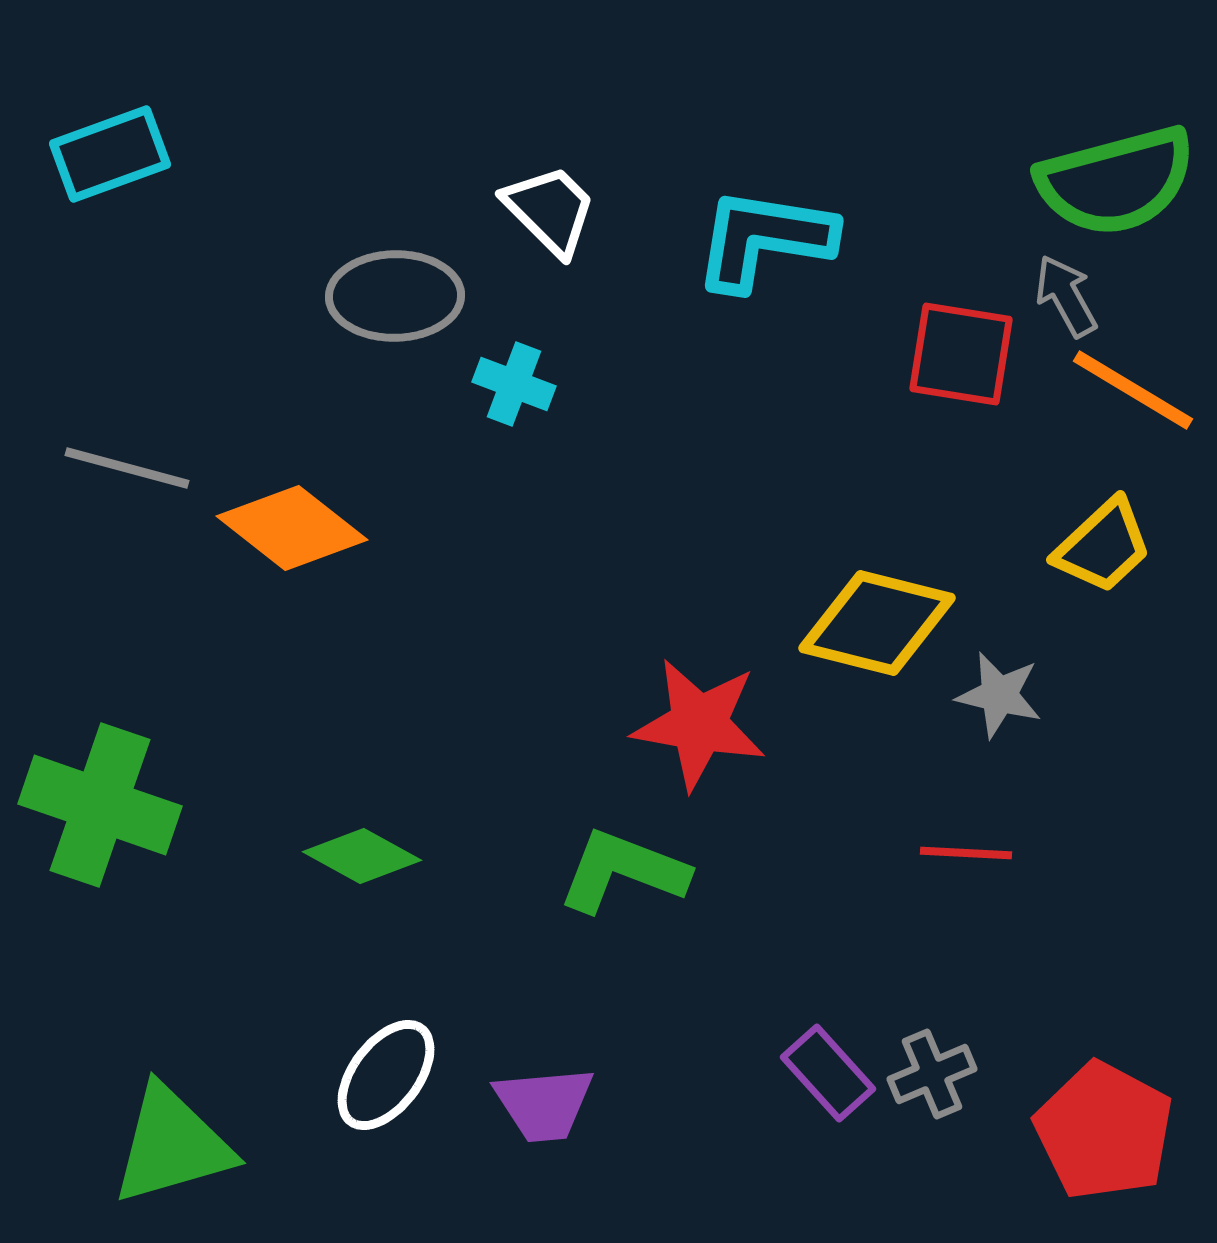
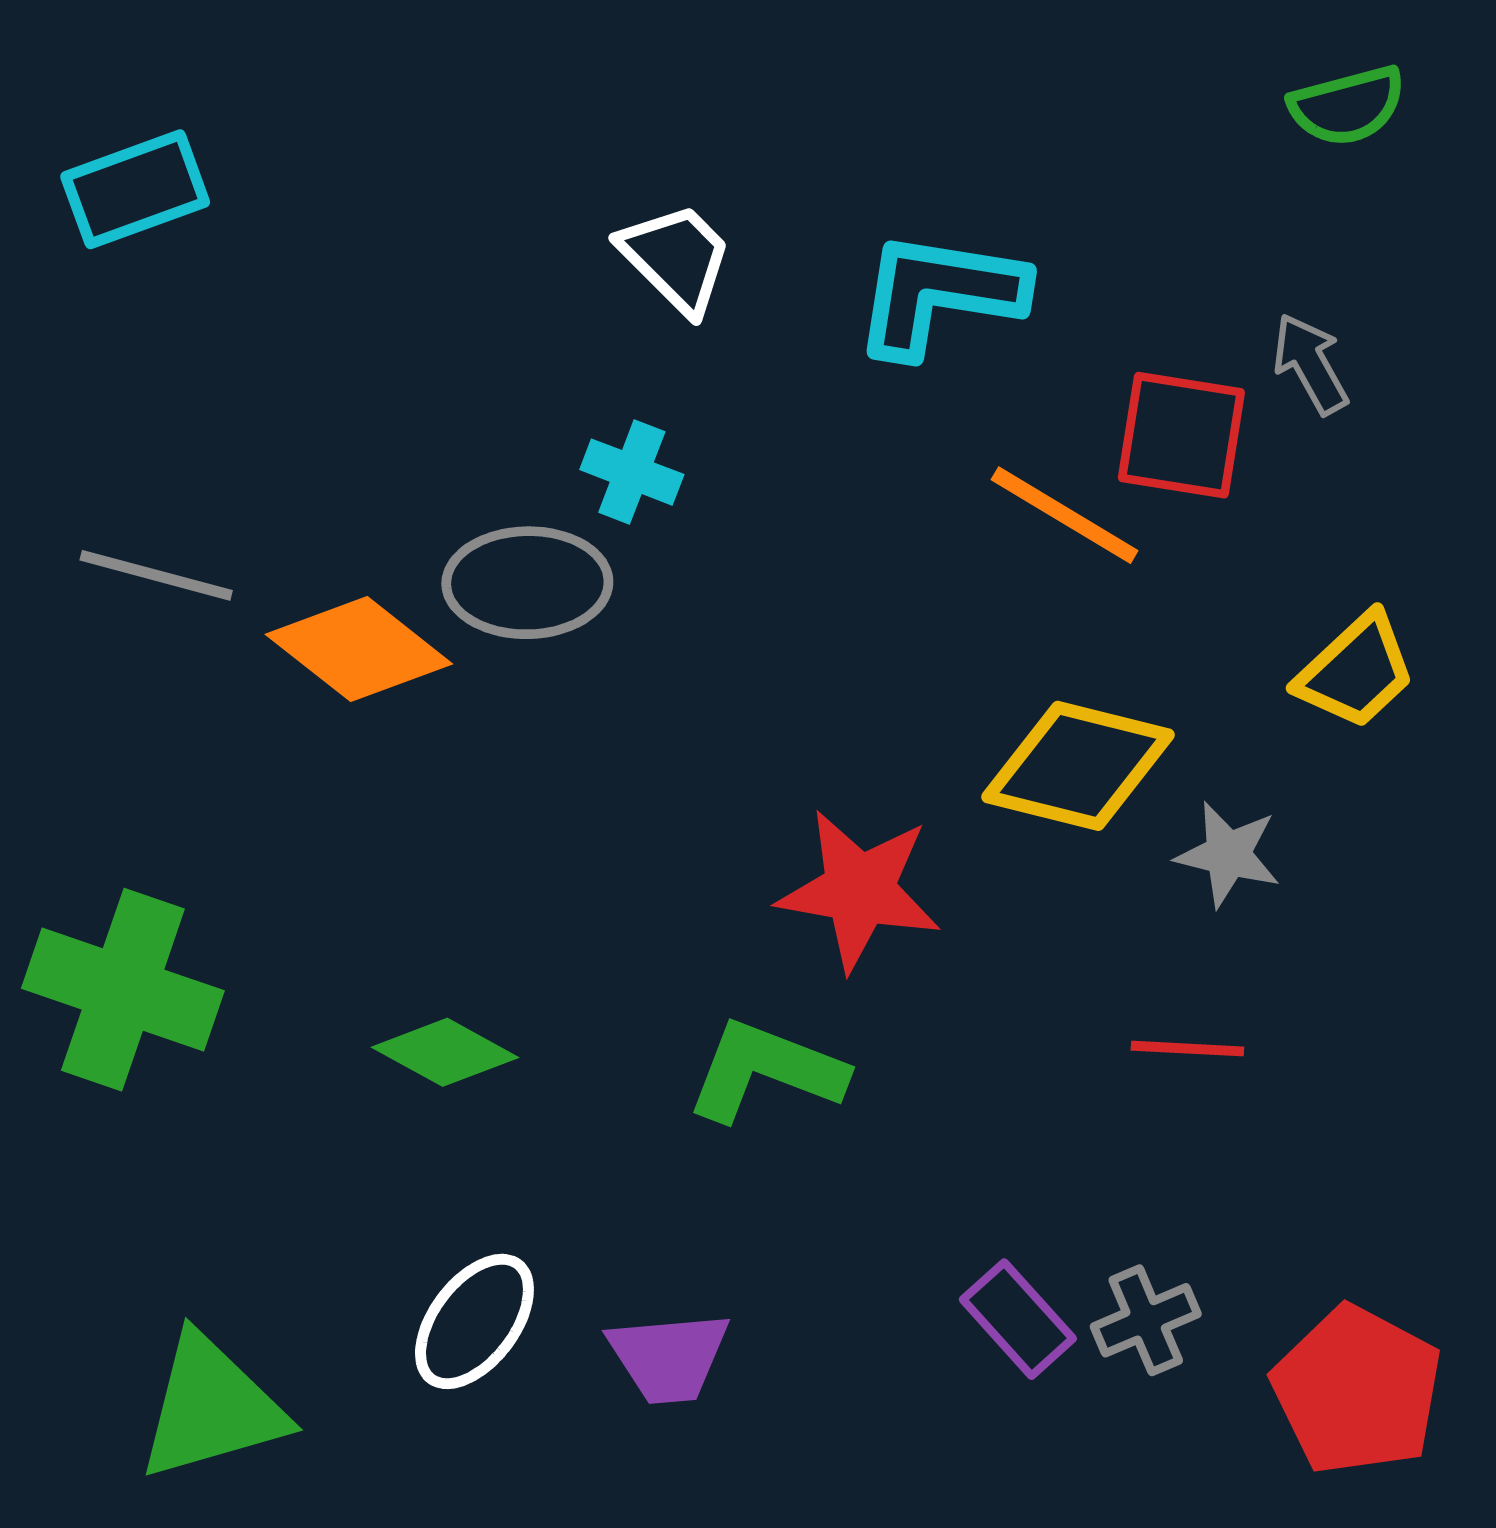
green semicircle: (1116, 181) -> (1347, 106), moved, size x0.6
gray ellipse: (395, 296) -> (527, 583), moved
orange line: (1133, 390) -> (1065, 515), moved

